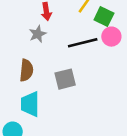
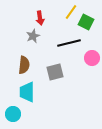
pink circle: (111, 37) -> (92, 58), moved

